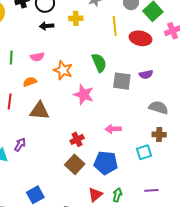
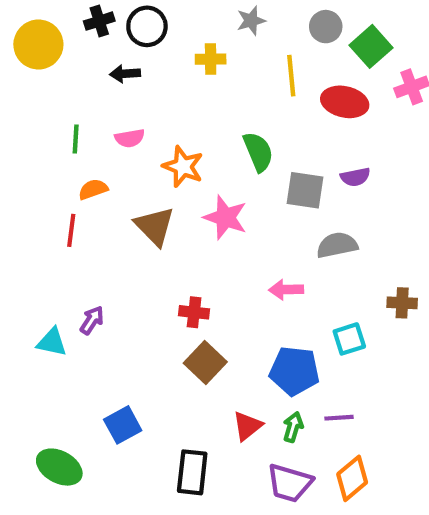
black arrow: (47, 26) -> (125, 74), moved
orange semicircle: (30, 82) -> (93, 189), moved
gray semicircle: (159, 108) -> (337, 245), moved, turned -30
brown triangle: (39, 111) -> (155, 226), moved, turned 40
brown cross: (159, 135) -> (402, 303), moved
red cross: (77, 139) -> (194, 312), moved, turned 32
blue pentagon: (106, 163) -> (294, 371), moved
purple line: (151, 190) -> (339, 418), moved

